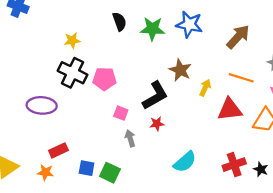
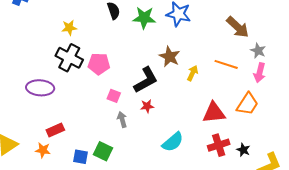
brown arrow: (238, 37) -> (238, 27), moved, turned 90
red triangle: (230, 109) -> (214, 113), moved
blue square: (87, 168) -> (81, 157), moved

